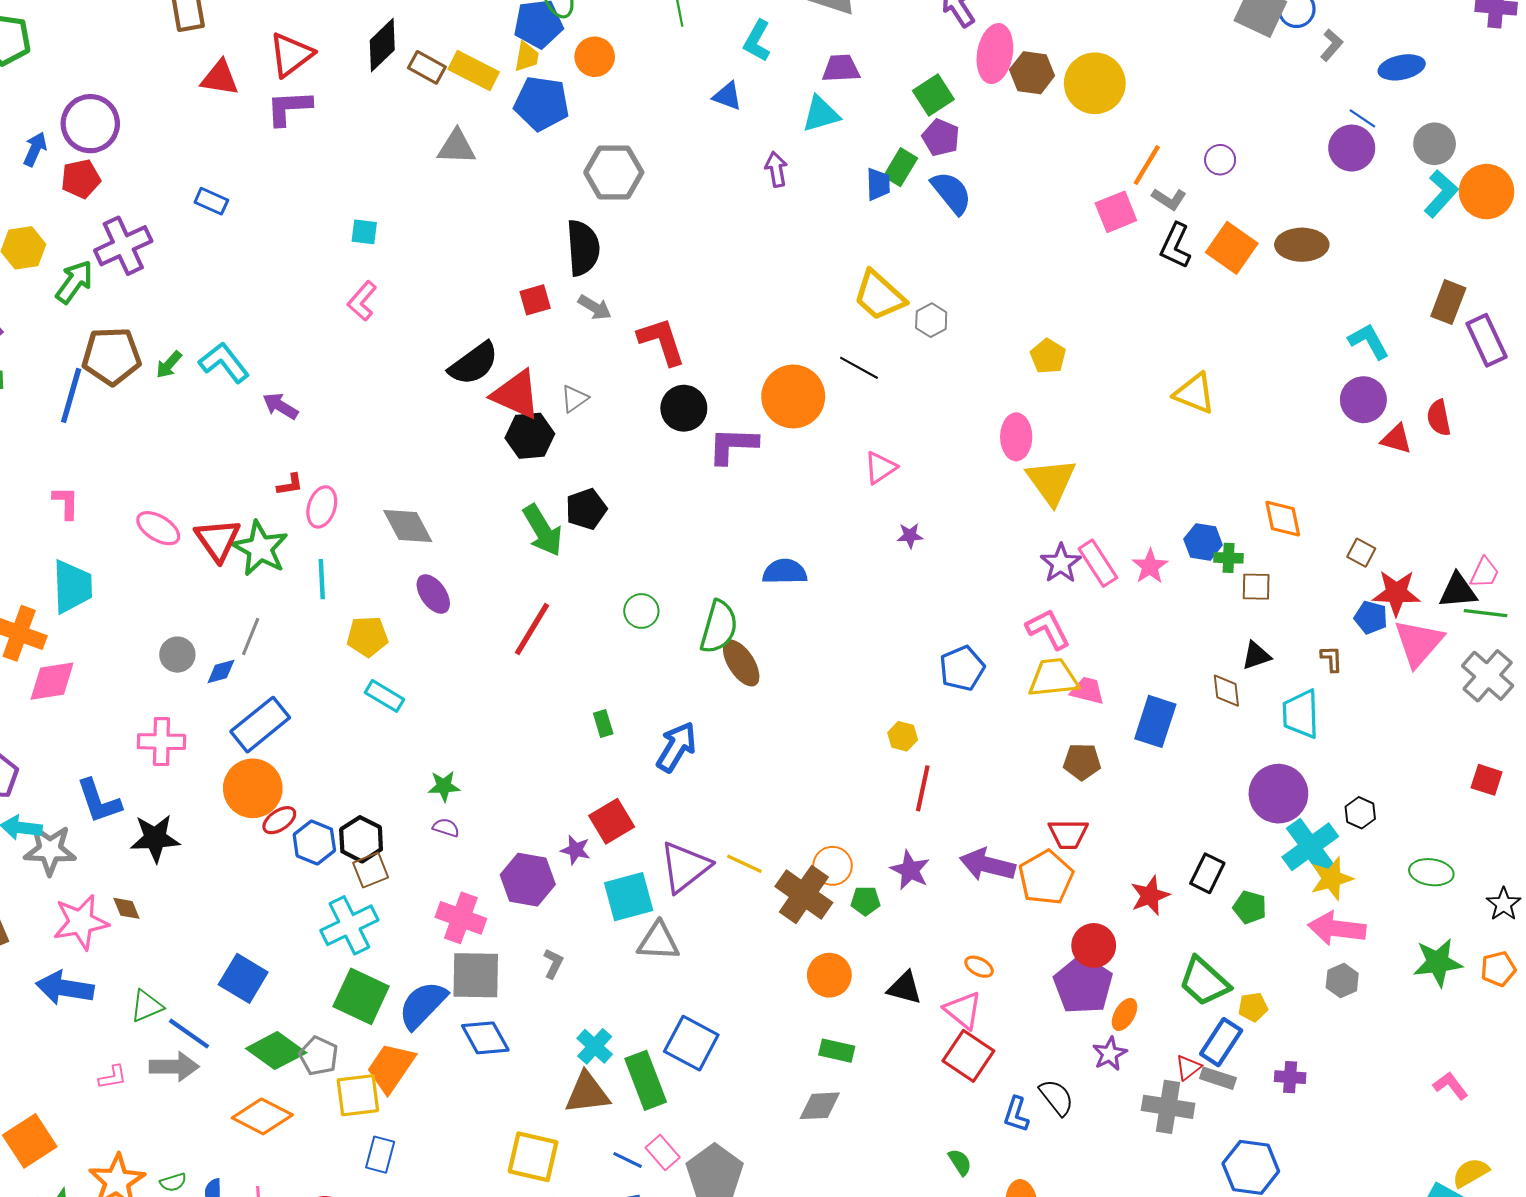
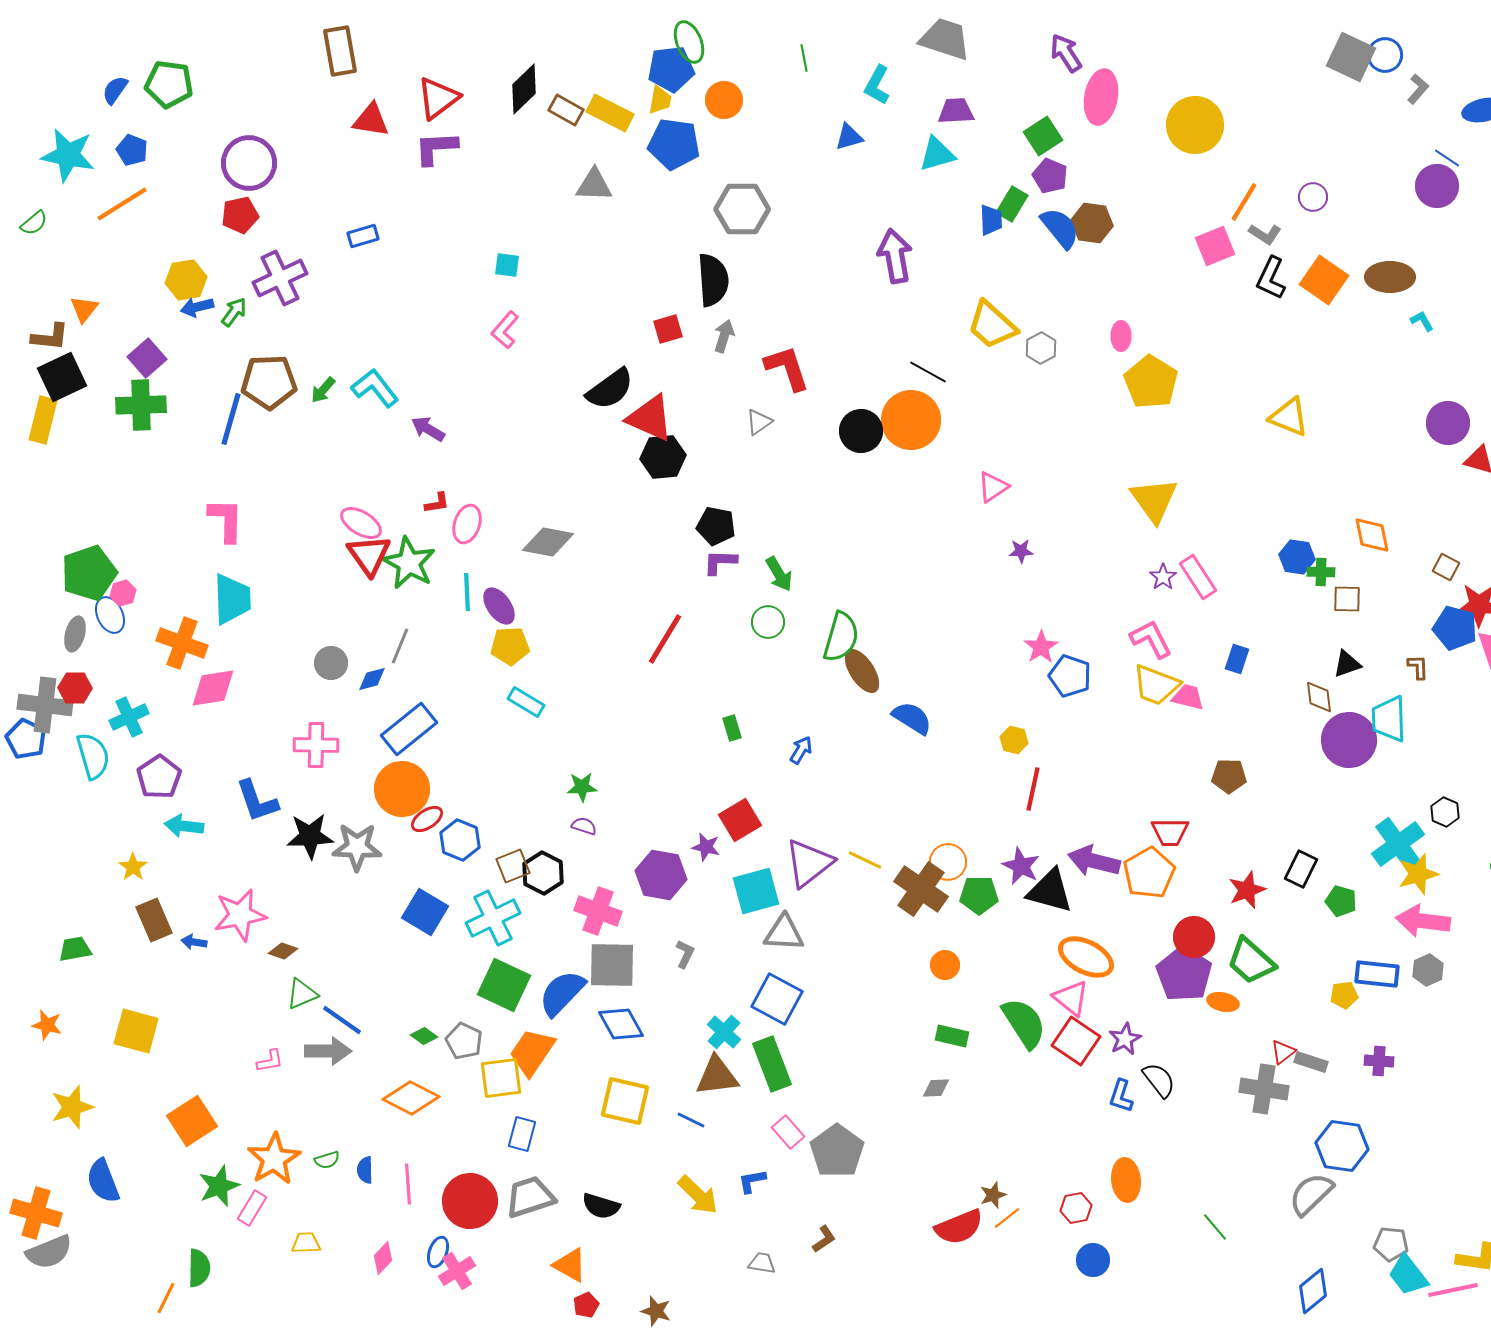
brown hexagon: (1032, 73) -> (1092, 223), moved
blue triangle: (727, 96) -> (849, 137), turned -36
blue arrow: (35, 149) -> (197, 307), moved, turned -128
purple arrow: (776, 169) -> (895, 256), moved, size x1.6
blue rectangle: (211, 201) -> (363, 236), turned -40
green arrow: (74, 282) -> (234, 312), size x0.7
gray arrow: (595, 307) -> (724, 336), turned -104
cyan L-shape: (1369, 341) -> (1422, 321), moved, size x0.6
yellow pentagon: (1048, 356) -> (1151, 382), size x1.6
black line: (859, 368) -> (928, 372), moved
gray triangle: (574, 399) -> (759, 422), moved
black circle: (684, 408) -> (861, 431), moved
pink ellipse: (1016, 437) -> (1121, 336), moved, size x0.7
purple L-shape: (733, 445) -> (720, 562), moved, size x0.7
pink L-shape: (66, 503) -> (226, 520), size x1.4
black pentagon: (586, 509) -> (716, 526), turned 30
gray diamond: (408, 526) -> (548, 542), turned -51
pink ellipse: (158, 528) -> (361, 523), moved
green arrow: (543, 530) -> (779, 574), moved, size x0.7
purple star: (1061, 563) -> (1163, 577), size x0.7
pink star: (1150, 566) -> (1041, 647), moved
blue semicircle: (785, 572) -> (912, 718), moved, turned 33
purple ellipse: (433, 594) -> (499, 606), moved
blue pentagon: (1371, 617) -> (1455, 628), size x1.4
blue pentagon: (962, 668) -> (1070, 676), turned -30
yellow trapezoid: (1053, 678) -> (1156, 685), turned -153
blue rectangle: (1155, 721) -> (1237, 659), moved, size x0.6
blue arrow: (676, 747) -> (801, 750), size x0.6
brown pentagon: (1082, 762) -> (1229, 776), moved
purple circle: (1278, 794) -> (1349, 740), moved
black hexagon: (361, 839) -> (543, 873), moved
gray star: (50, 850) -> (357, 847), moved
green pentagon: (865, 901) -> (979, 895), size x1.4
brown diamond: (126, 908) -> (283, 951), moved, turned -48
orange ellipse: (979, 967) -> (1086, 957), size x2.0
orange circle: (829, 975) -> (945, 965), size x0.7
blue square: (243, 978) -> (425, 912), moved
green trapezoid: (1204, 982) -> (1251, 961), moved
blue arrow: (65, 988) -> (194, 942), moved, size x0.5
black triangle: (905, 988) -> (1050, 891), moved, size x1.4
orange ellipse: (1124, 1014) -> (1223, 1002), turned 72
blue rectangle: (1221, 1042) -> (1377, 974), moved, turned 63
blue square: (691, 1043) -> (777, 999), moved
green diamond: (276, 1051) -> (424, 1036), size x0.5
purple star: (1110, 1054) -> (1125, 1039), moved
gray diamond: (820, 1106) -> (936, 1088), size x0.7
yellow square: (533, 1157) -> (625, 1101), moved
blue line: (628, 1160) -> (691, 1120), moved
green semicircle: (960, 1162) -> (1024, 1023), moved, size x2.0

